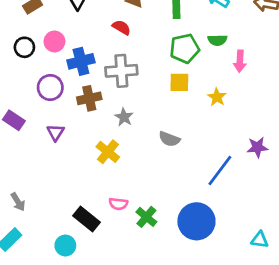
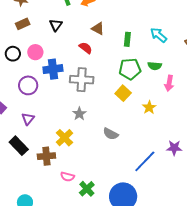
yellow square: (179, 82) -> (123, 93), turned 35
brown cross: (89, 98) -> (46, 156), moved
black rectangle: (87, 219) -> (19, 146), moved

